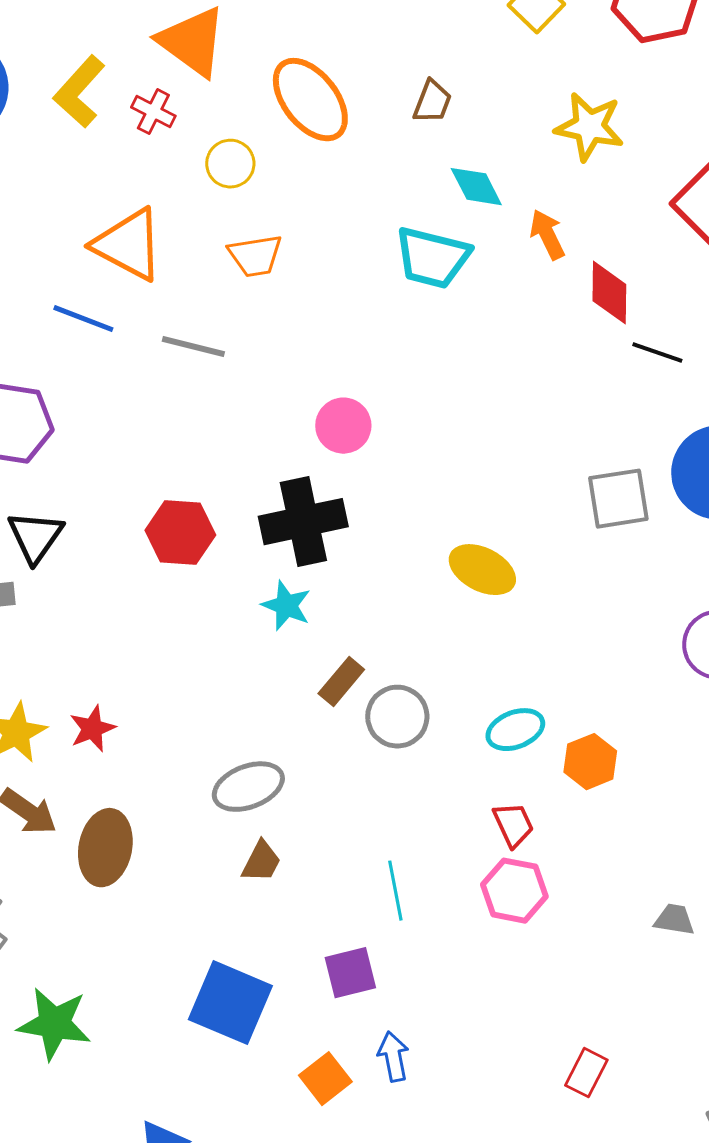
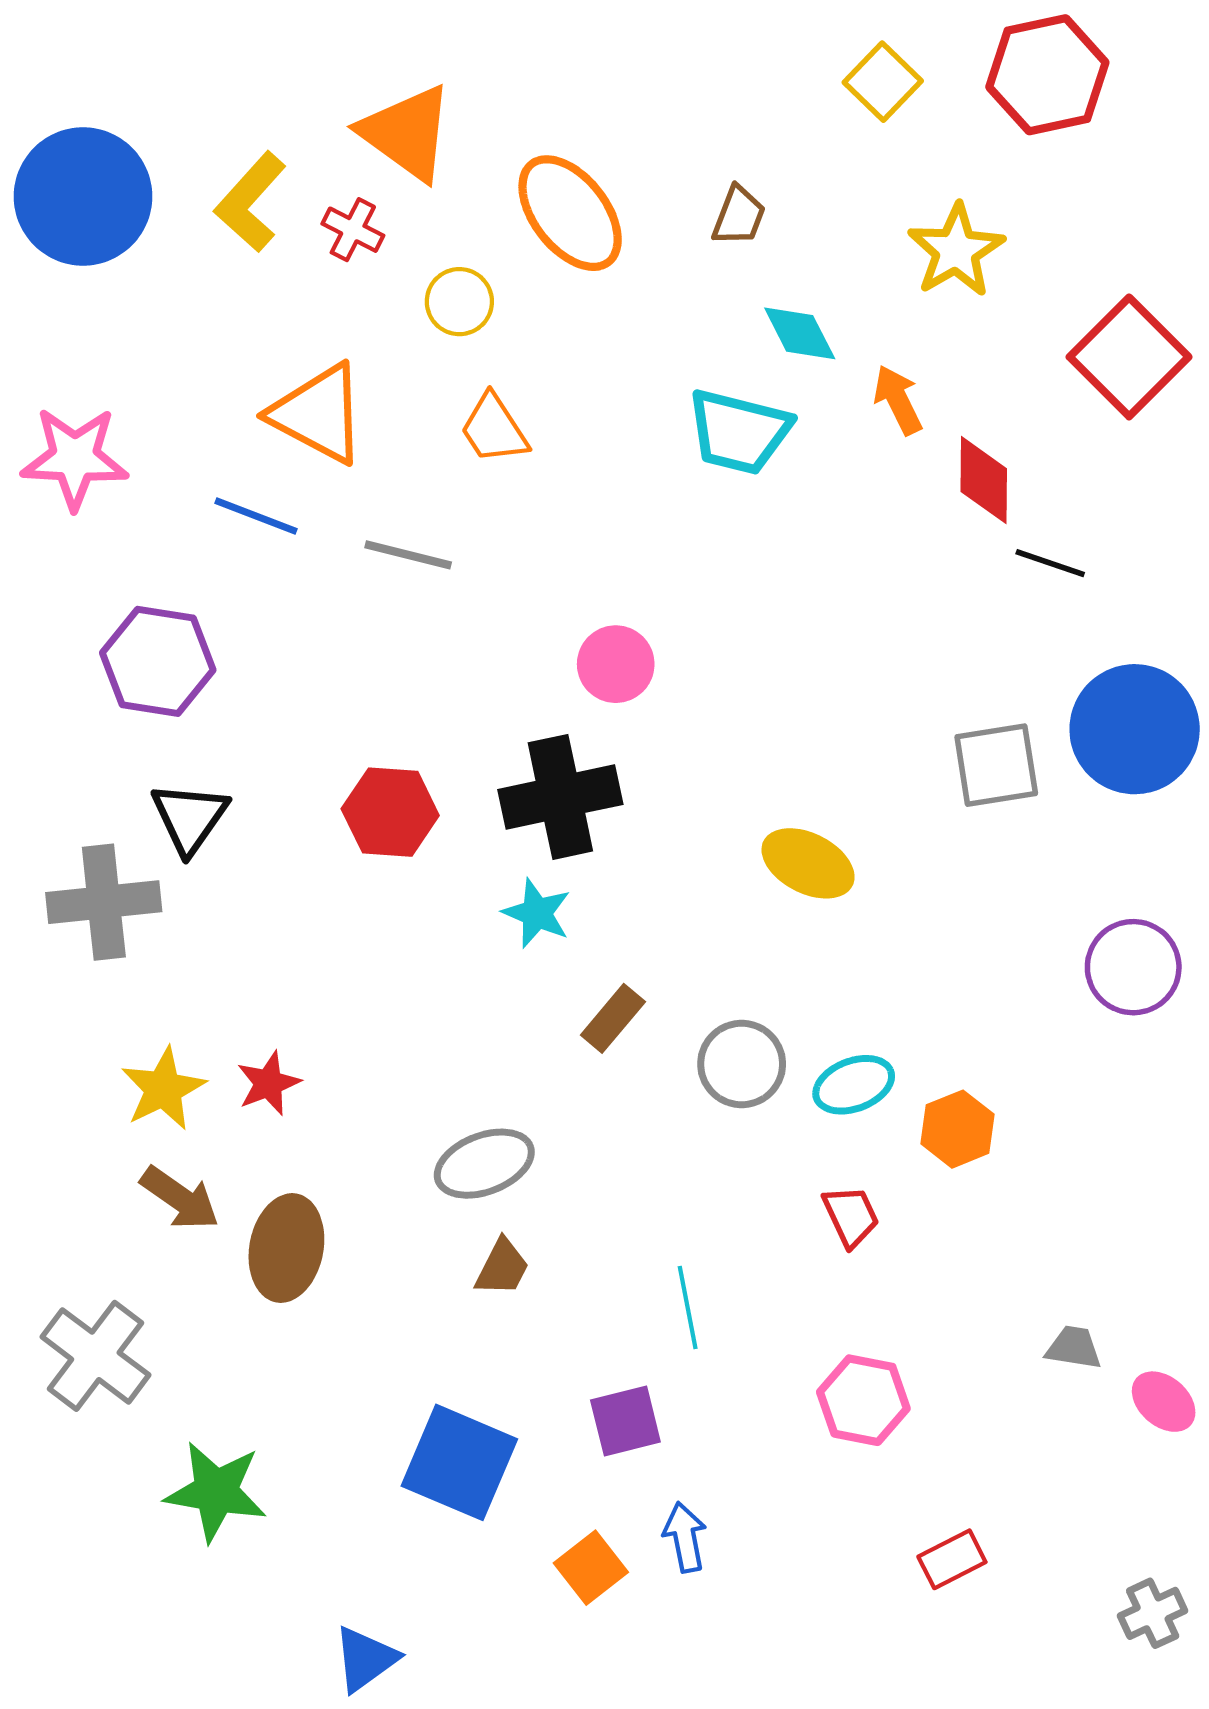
yellow star: (589, 127) -> (956, 250), turned 30
orange trapezoid: (255, 256) -> (494, 429), turned 66
gray circle: (397, 717) -> (742, 1064), moved
pink hexagon: (514, 891) -> (863, 1400), moved
red rectangle: (586, 1073) -> (952, 1559), turned 36

